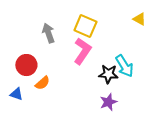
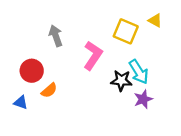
yellow square: (85, 26) -> (126, 31), moved
purple star: (108, 102) -> (143, 99), moved

